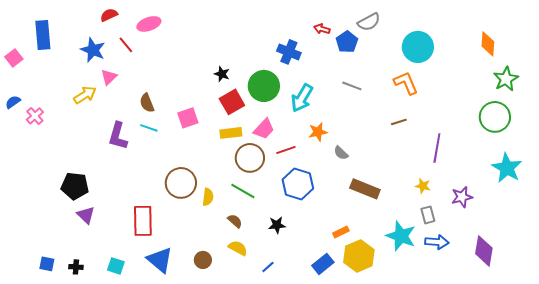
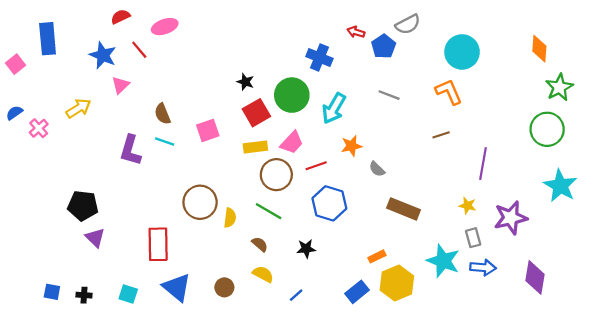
yellow arrow: (85, 95) -> (78, 108), moved
purple star: (462, 197) -> (511, 218), size x1.4

